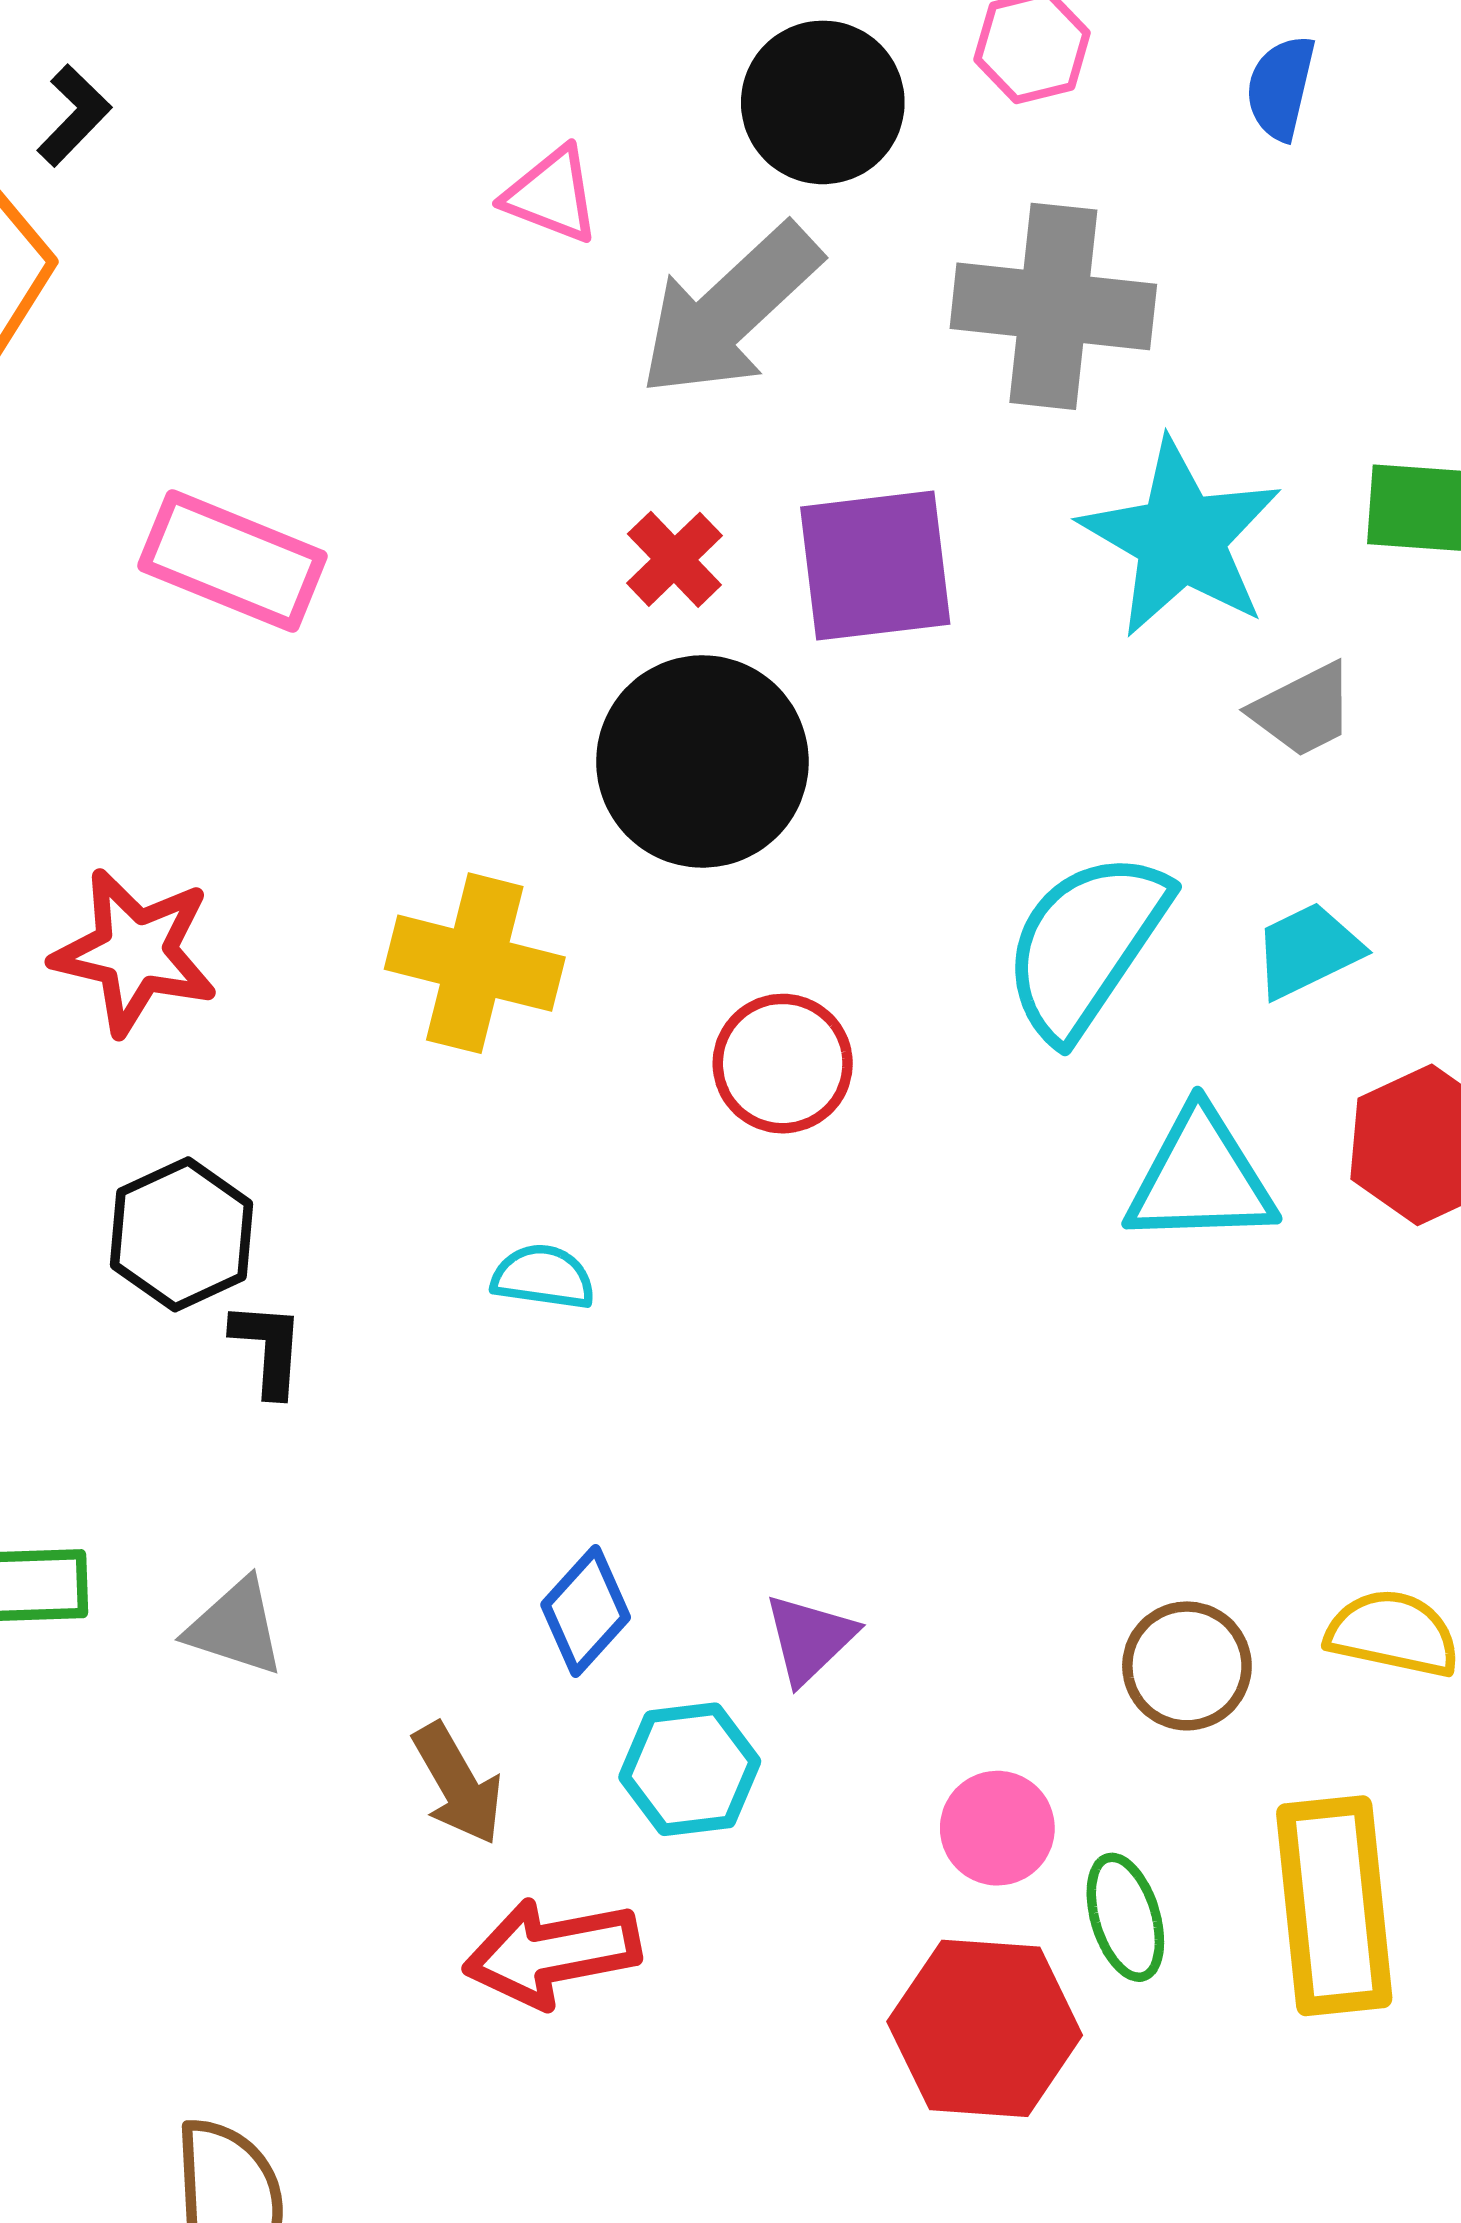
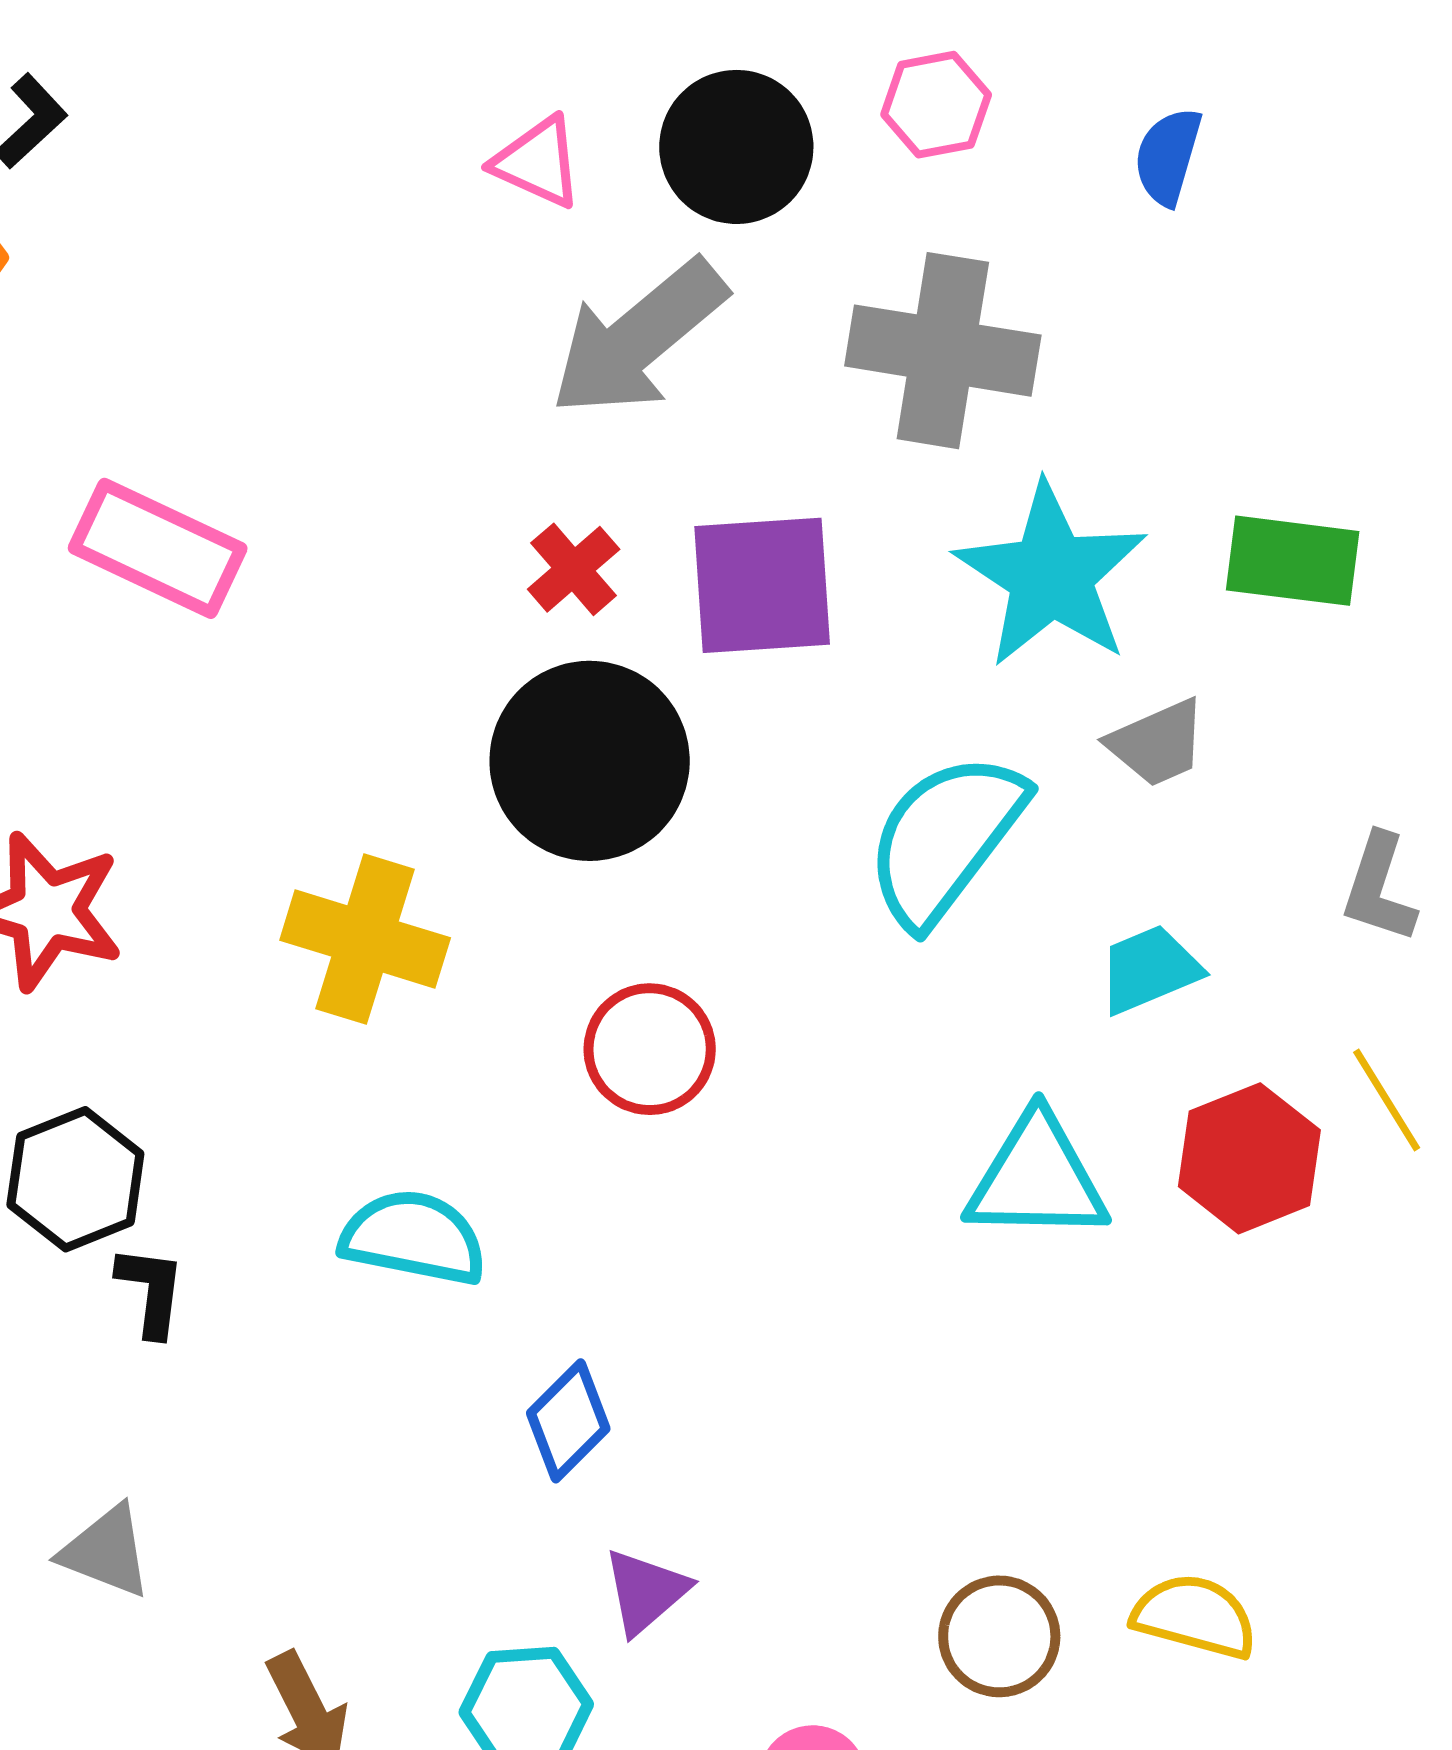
pink triangle: (552, 195) -> (538, 162), moved
cyan semicircle: (1086, 945) -> (945, 839), moved
cyan semicircle: (543, 1277) -> (413, 1238), size x1.5
blue diamond: (586, 1611) -> (568, 1421), moved

